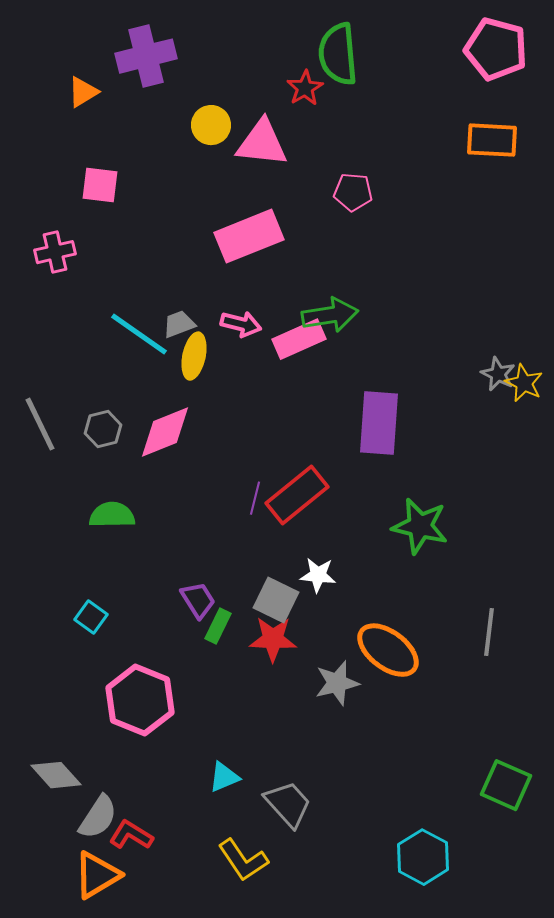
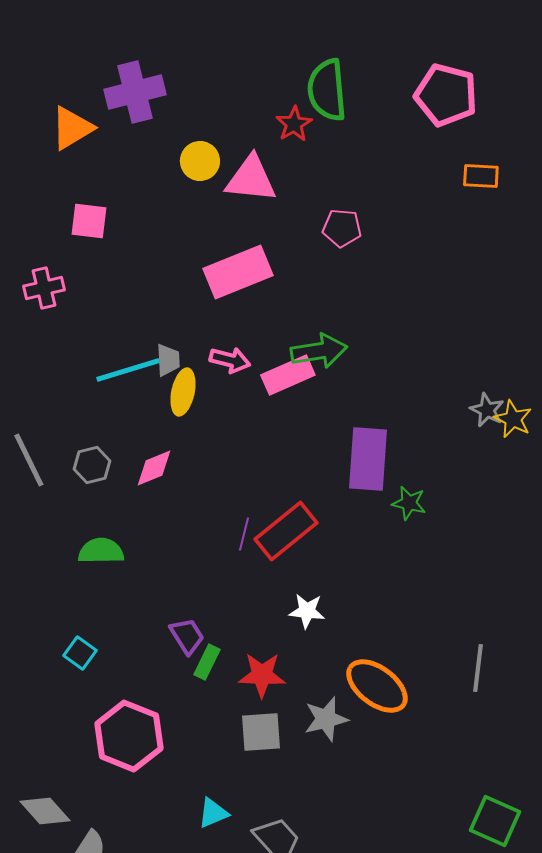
pink pentagon: (496, 49) -> (446, 95), moved
orange triangle: (83, 92) -> (72, 128), size x1.4
orange rectangle: (492, 140) -> (481, 176), size x0.7
gray trapezoid: (179, 324) -> (168, 360), turned 108
cyan line: (139, 334) -> (128, 370), turned -52
pink diamond: (165, 432) -> (154, 468), size x0.7
green star: (420, 526) -> (409, 503), moved, size x0.6
gray square: (276, 600) -> (261, 732), moved, turned -30

